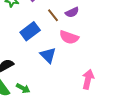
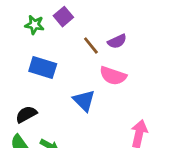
blue rectangle: (30, 31) -> (43, 67), moved, turned 54

